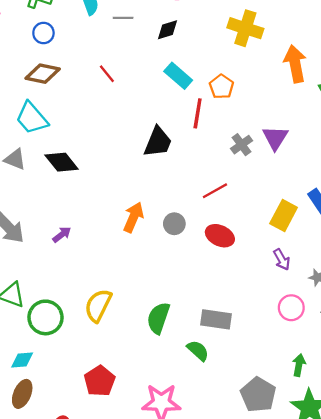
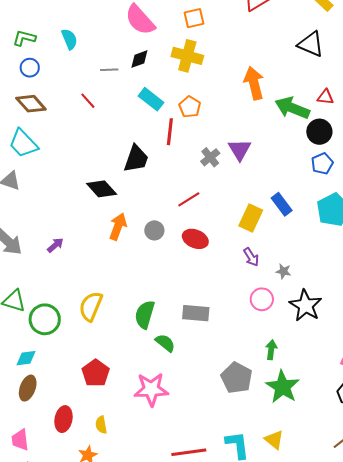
gray line: (123, 18) -> (109, 70), moved
yellow cross: (245, 28) -> (187, 56), moved
brown diamond: (43, 74) -> (31, 104), turned 40
black diamond: (62, 162) -> (102, 189), moved
green semicircle: (198, 351) -> (165, 343), moved

